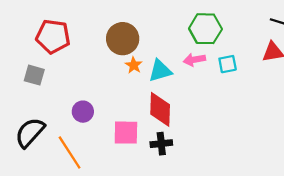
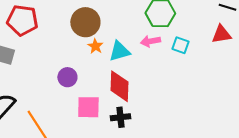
cyan square: (228, 64) -> (180, 45), turned 30
purple circle: (83, 112) -> (67, 77), moved

